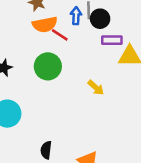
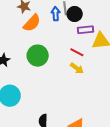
orange semicircle: (45, 25) -> (32, 23), turned -30
red line: (60, 35) -> (77, 52), moved

